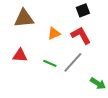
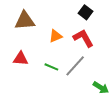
black square: (83, 10) -> (85, 12), turned -32

